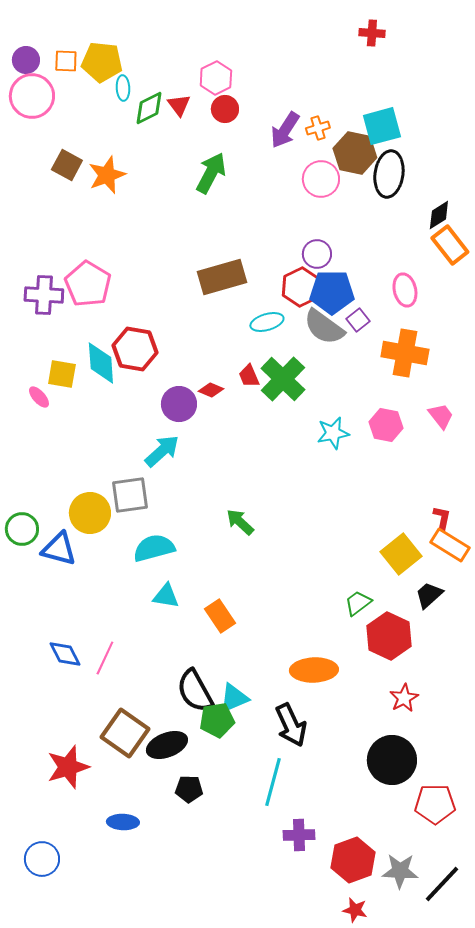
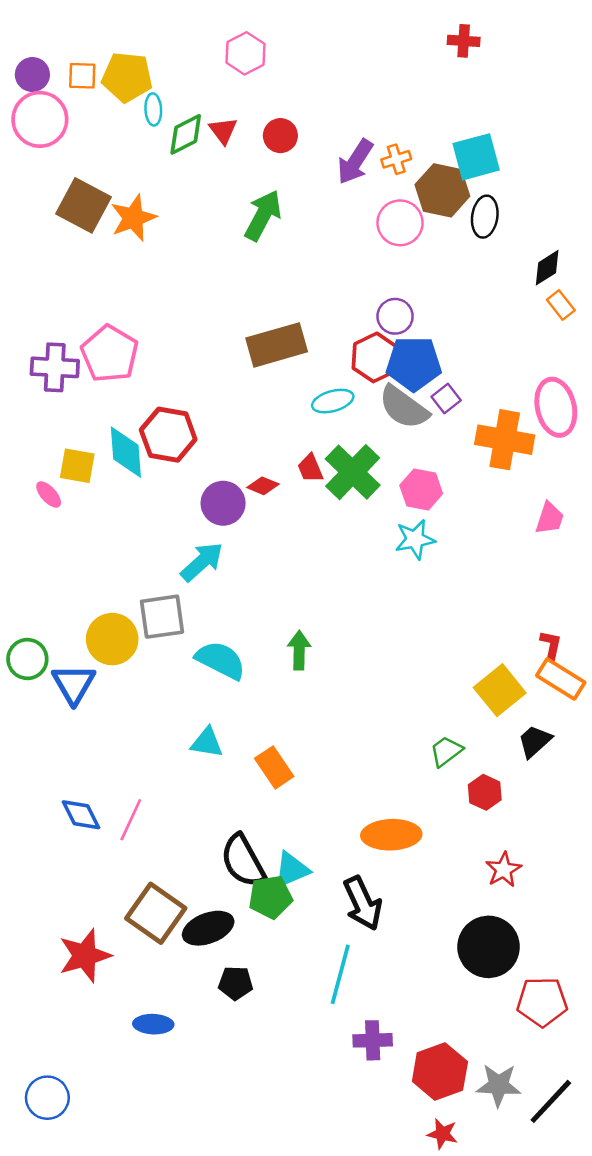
pink hexagon: (216, 78) -> (246, 53), moved
brown square: (67, 165) -> (83, 205), size x1.4
black ellipse: (389, 174) -> (485, 217), size x0.7
orange rectangle: (450, 245) -> (561, 305), size x0.6
pink ellipse: (405, 290) -> (556, 407), moved, size x1.4
pink trapezoid: (441, 416) -> (550, 518), turned 56
pink hexagon: (386, 425) -> (421, 490), moved
green arrow: (240, 522) -> (299, 650), turned 48
cyan semicircle: (154, 548) -> (221, 660), moved, turned 42
blue triangle: (59, 549) -> (74, 684), turned 45
red hexagon: (389, 636) -> (485, 792), size x0.6
blue circle: (42, 859) -> (47, 1098), moved

